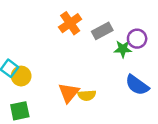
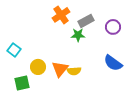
green star: (123, 49) -> (78, 35), moved
yellow circle: (21, 76) -> (38, 67), moved

